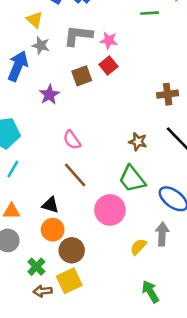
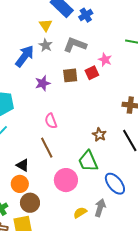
pink star: (109, 41) -> (105, 60), moved

